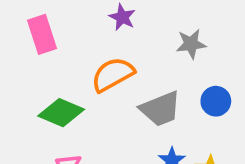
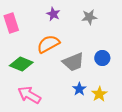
gray star: (191, 44) -> (89, 17), moved

